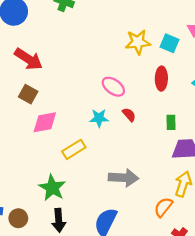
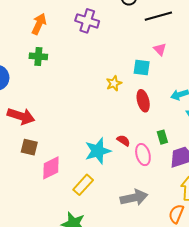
yellow star: (138, 42) -> (114, 83), moved, size x0.7
pink ellipse: (113, 87) -> (143, 155), moved, turned 55
cyan star: (99, 118) -> (98, 151), size x1.5

